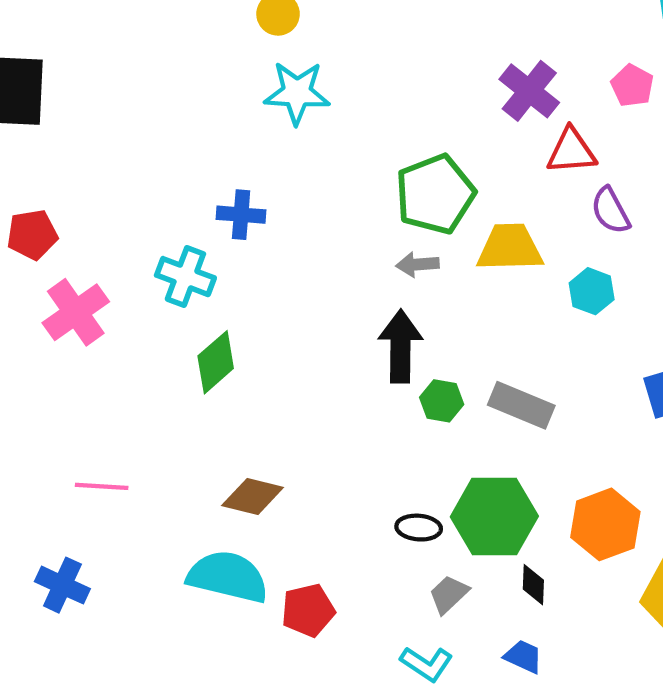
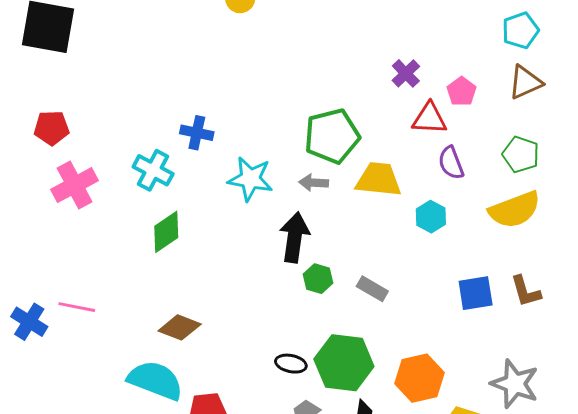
pink pentagon: (632, 86) -> (462, 91), moved
purple cross: (529, 91) -> (406, 73), size x0.7
cyan star: (297, 93) -> (250, 179), moved
gray rectangle: (521, 405) -> (372, 289), size x0.7
blue cross: (62, 585) -> (29, 322), moved

